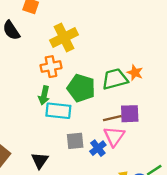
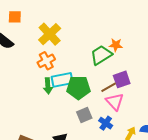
green pentagon: (81, 88) -> (78, 88), moved
cyan rectangle: (58, 111) -> (62, 80), moved
blue cross: (98, 148) -> (106, 123), moved

